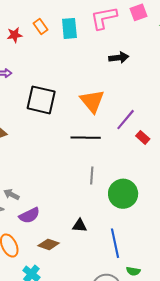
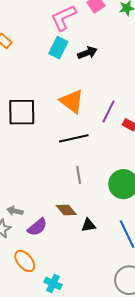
cyan rectangle: (69, 28) -> (58, 48), moved, turned 45
gray line: (92, 175) -> (79, 175), moved
brown diamond: (49, 244) -> (66, 210), moved, turned 45

